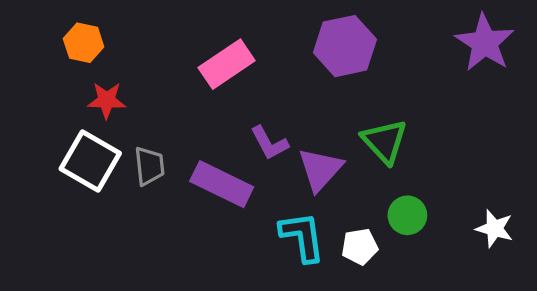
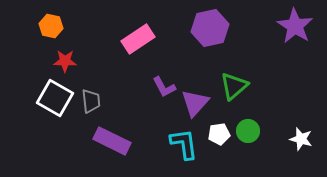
green triangle: (384, 141) -> (234, 86), turned 32
purple rectangle: (222, 184) -> (112, 141), moved
white pentagon: (360, 247) -> (219, 134), moved

